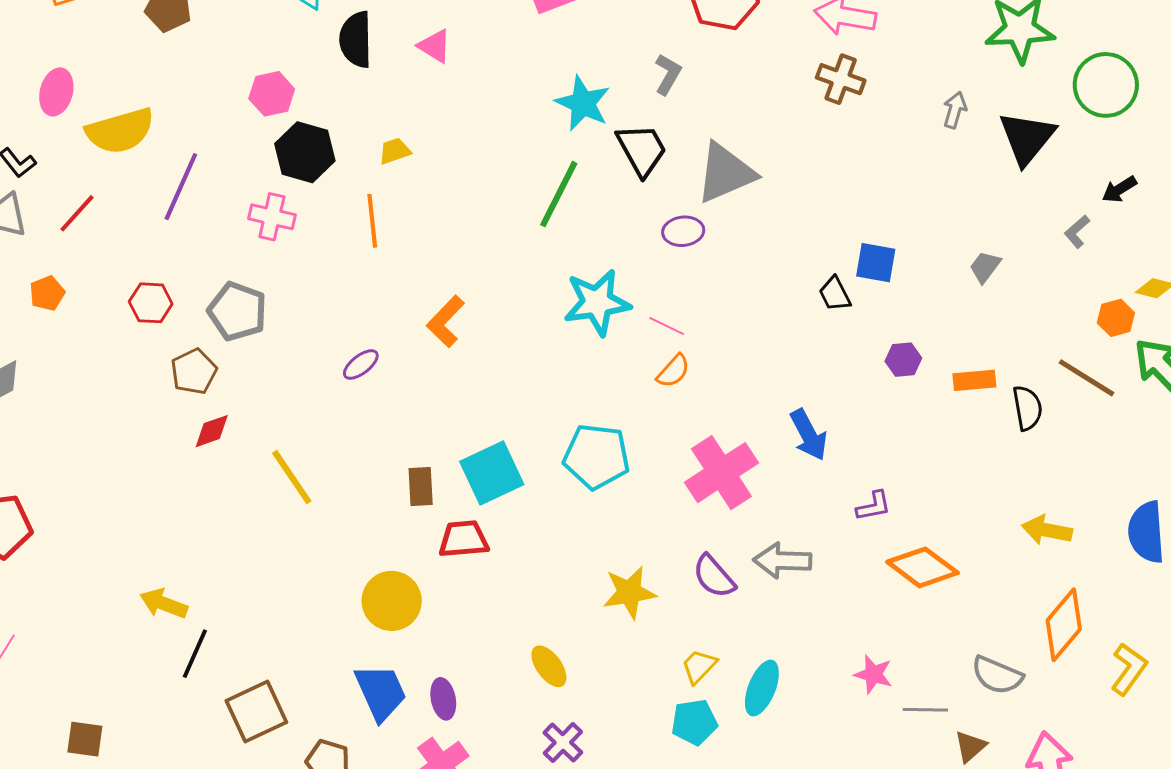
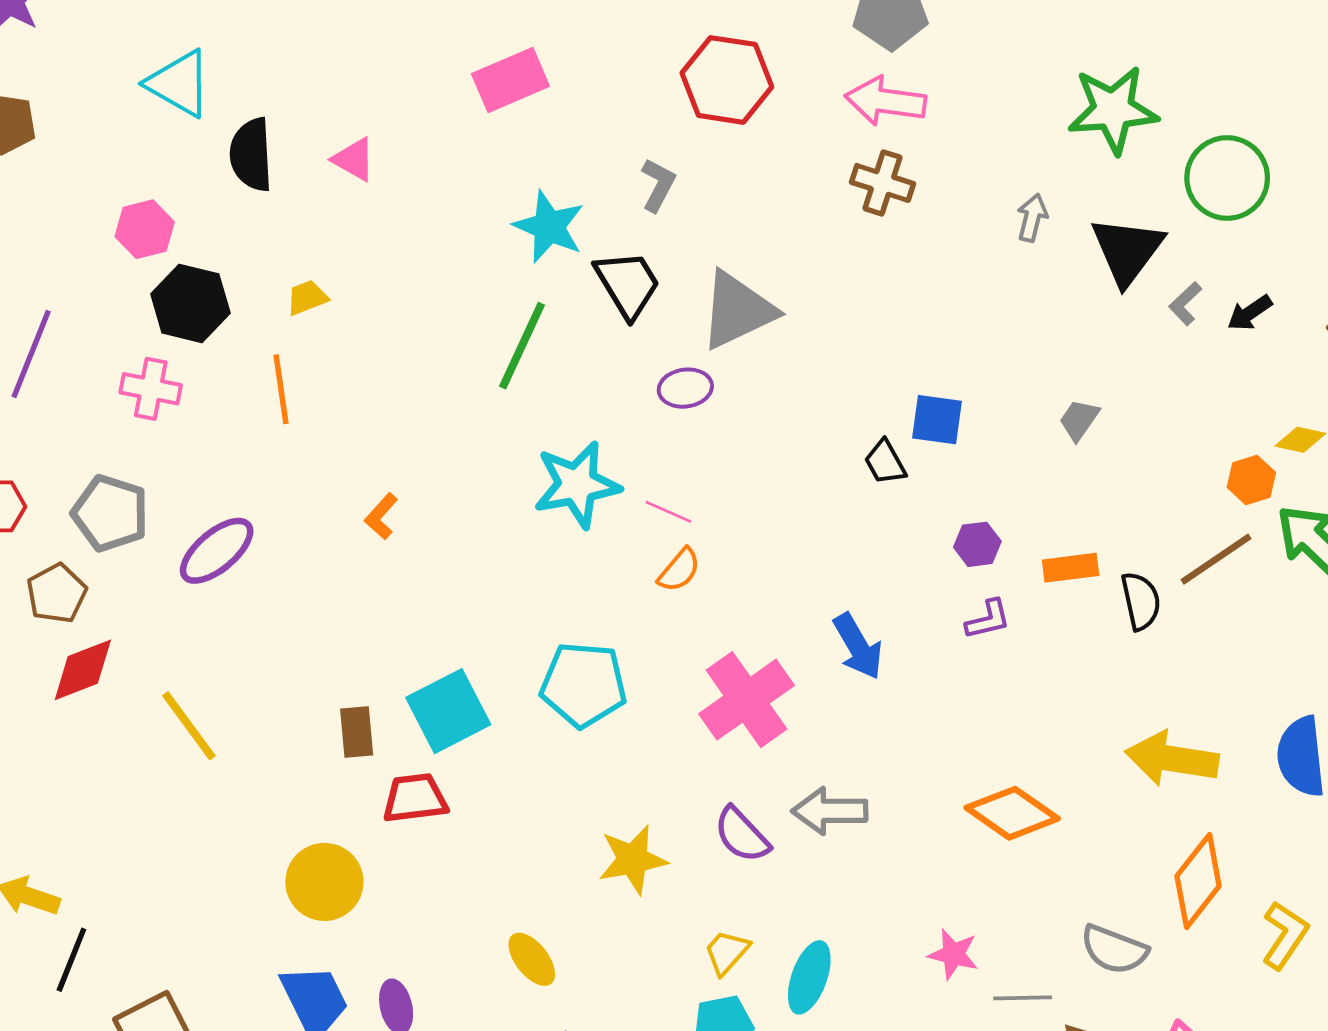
gray L-shape: (1077, 232) -> (1185, 304), moved
orange L-shape: (446, 321) -> (381, 516), size x0.7
purple ellipse: (361, 364) -> (217, 551), moved, size x1.6
brown line: (1086, 378) -> (1216, 559), turned -64
red diamond: (212, 431) -> (83, 670), size x1.4
purple L-shape: (874, 506) -> (988, 619), moved
yellow arrow: (1047, 530) -> (1172, 759), size x1.4

